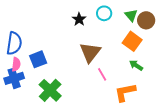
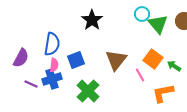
green triangle: (131, 15) -> (158, 24), moved, size x1.5
black star: (79, 19) -> (92, 20), moved, size x1.5
orange square: (132, 41) -> (153, 59), moved
brown triangle: (90, 52) -> (116, 60), moved

